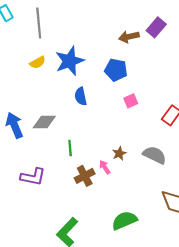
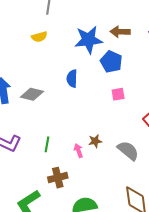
brown arrow: (129, 37) -> (120, 32), moved
blue star: (70, 61) -> (88, 40), moved
green line: (70, 148) -> (47, 144), moved
brown cross: (85, 176) -> (58, 178), moved

